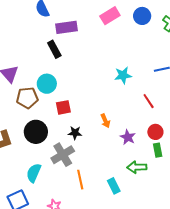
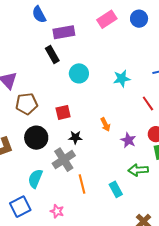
cyan circle: (47, 84) -> (79, 73), moved

